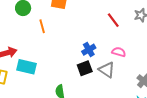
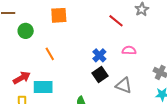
orange line: (42, 26) -> (50, 54), moved
gray triangle: (107, 70) -> (124, 85), moved

